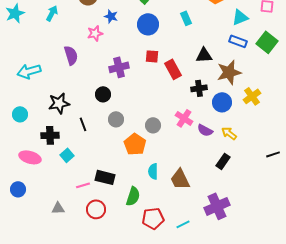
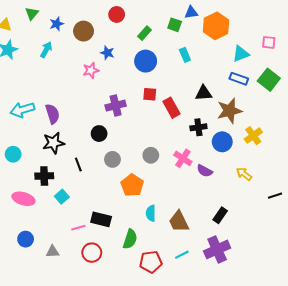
purple semicircle: (71, 55) -> (52, 114), moved
gray circle: (153, 125) -> (151, 155), moved
yellow arrow: (229, 133) -> (244, 174), moved
black rectangle: (223, 161) -> (220, 215), moved
blue circle: (18, 189) -> (26, 239), moved
cyan line: (183, 224) -> (182, 255), moved

